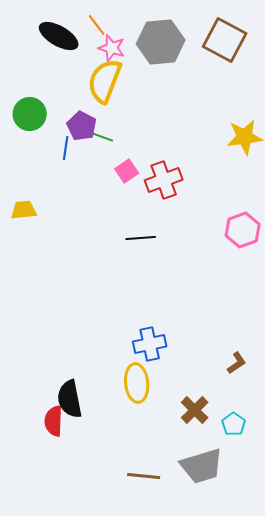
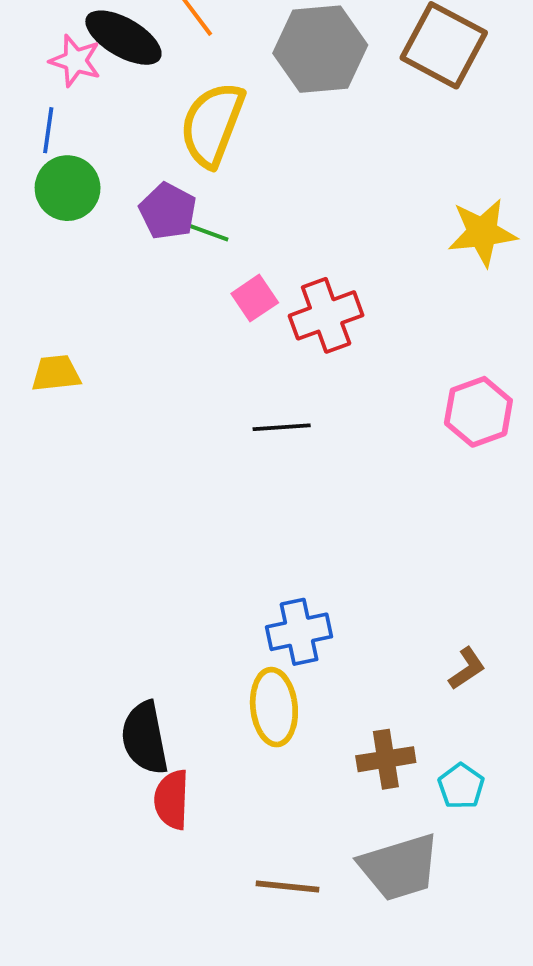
pink star: (112, 48) -> (75, 61), moved
blue line: (66, 148) -> (48, 130), moved
brown cross: (195, 410) -> (386, 759), turned 36
red semicircle: (54, 421) -> (172, 800), moved

